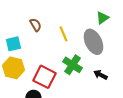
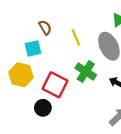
cyan square: (13, 44) -> (33, 48), moved

